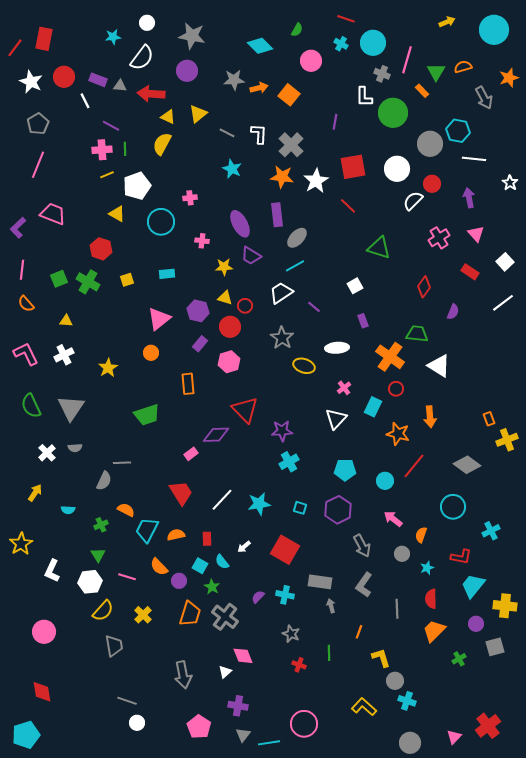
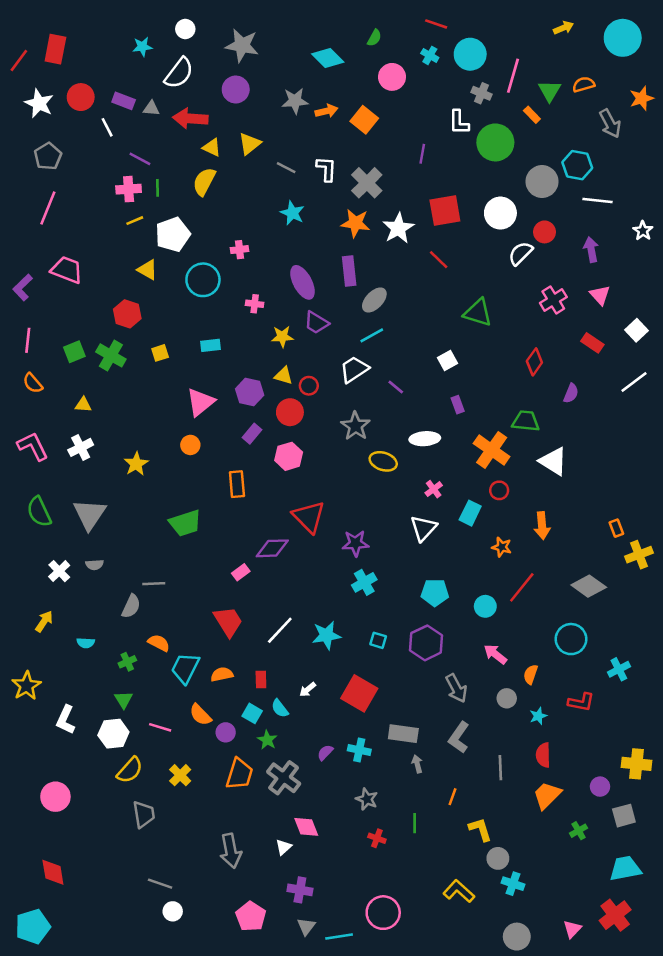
orange star: (398, 434) -> (502, 547), size x0.7
cyan trapezoid: (473, 586) -> (625, 868), moved, turned 40

